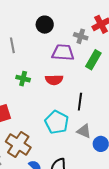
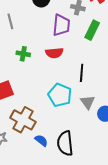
purple trapezoid: (63, 53) -> (61, 25), turned 95
gray triangle: (84, 131) -> (88, 102), turned 35

